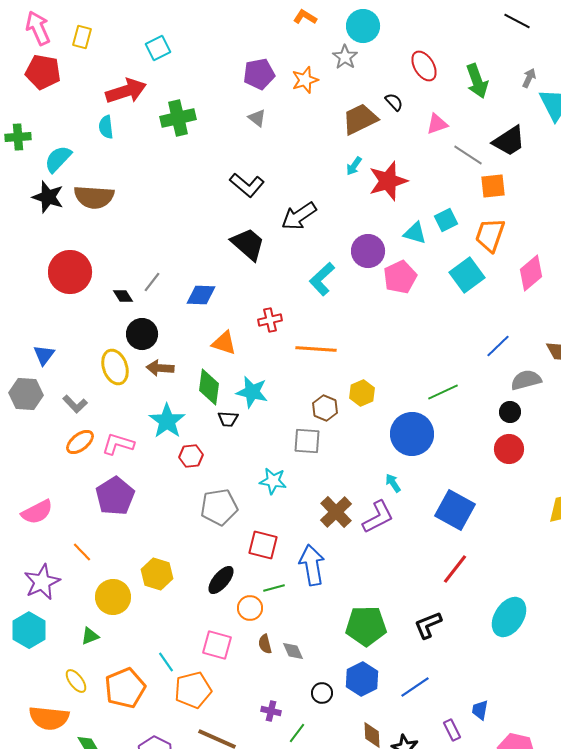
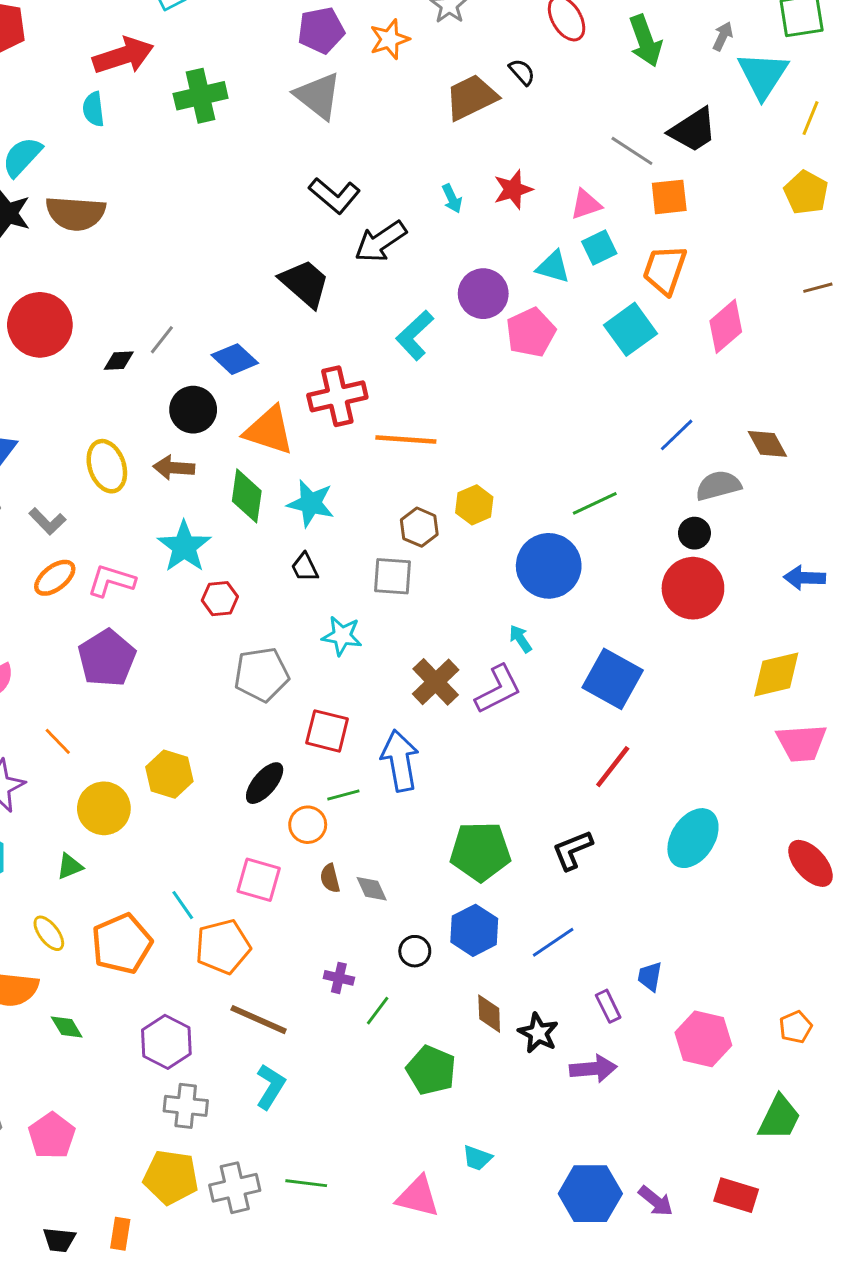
gray triangle: (257, 118) -> (318, 96), size x1.8
pink triangle: (437, 124) -> (586, 204), moved
cyan arrow: (354, 166) -> (452, 198), moved, turned -60
red star: (388, 181) -> (513, 189), size x0.7
black L-shape: (247, 185) -> (334, 195), moved
blue diamond: (201, 295) -> (235, 359), turned 40
black diamond: (123, 296) -> (119, 361), turned -60
red cross: (270, 320) -> (337, 396), size x1.6
black circle: (142, 334) -> (193, 410), moved
orange triangle: (224, 343) -> (269, 430), size x1.4
black trapezoid: (228, 419) -> (305, 567), moved, turned 60
red circle: (509, 449) -> (693, 588), size x1.4

